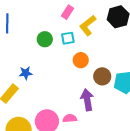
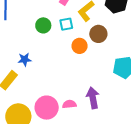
brown circle: (102, 76) -> (98, 34), moved
purple arrow: (87, 100) -> (93, 98), moved

